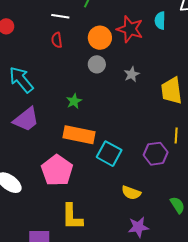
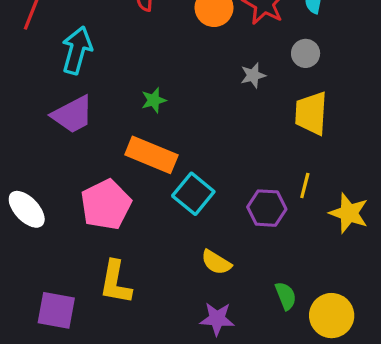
gray circle: (97, 64) -> (306, 53), moved
cyan arrow: (21, 80) -> (77, 50), turned 44

